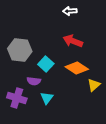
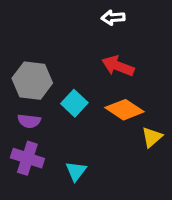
purple semicircle: (34, 81) -> (29, 121), moved
cyan triangle: (47, 98) -> (76, 171), moved

